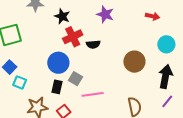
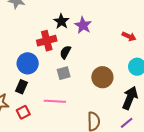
black star: (62, 16) -> (61, 21), moved
black semicircle: (93, 44) -> (65, 52), turned 112
gray square: (75, 79) -> (64, 73), moved, turned 32

